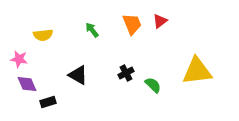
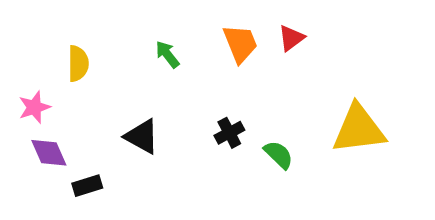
yellow semicircle: (43, 35) -> (78, 64), turned -84
pink star: (19, 59) -> (34, 107), turned -30

